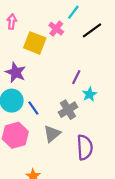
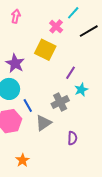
yellow square: (35, 43) -> (45, 50), moved
blue line: (33, 108) -> (28, 106), moved
purple semicircle: (85, 147) -> (72, 138), size x0.6

